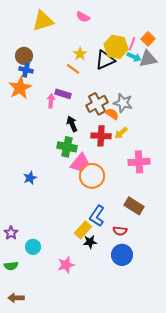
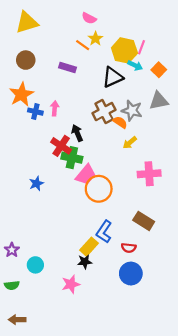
yellow triangle: (43, 21) -> (27, 23), moved
orange square: (148, 39) -> (159, 70), moved
yellow star: (80, 54) -> (95, 39), moved
cyan arrow: (134, 57) -> (135, 65), moved
gray triangle: (148, 59) -> (159, 101), moved
black triangle: (105, 60) -> (113, 77), moved
orange line: (73, 69) -> (83, 45), moved
blue cross: (26, 70) -> (35, 112), moved
purple rectangle: (63, 94) -> (68, 68), moved
red cross: (101, 136) -> (61, 146), moved, turned 30
blue star: (30, 178) -> (36, 183), moved
black star: (90, 242) -> (85, 262), moved

